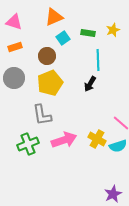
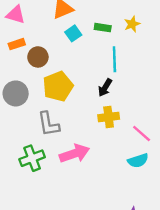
brown circle: (47, 56) -> (38, 57), moved
gray circle: (14, 78) -> (16, 93), moved
yellow cross: (97, 139) -> (109, 117), moved, turned -36

